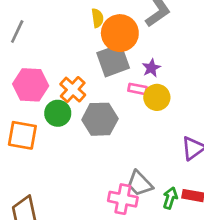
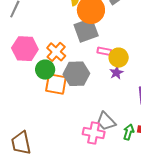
purple star: (151, 68) -> (116, 73), moved
orange square: (22, 135) -> (56, 84), moved

